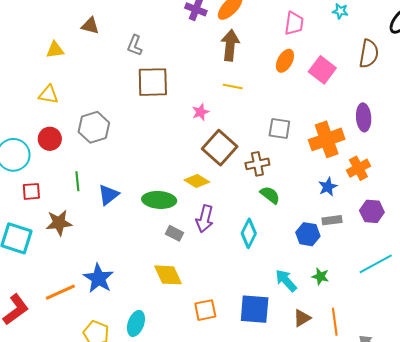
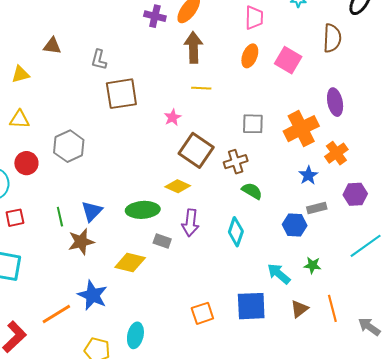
green line: (77, 181) -> (60, 217), moved
brown star: (59, 223) -> (81, 242), moved
yellow diamond: (168, 275) -> (130, 263), moved, turned -44

